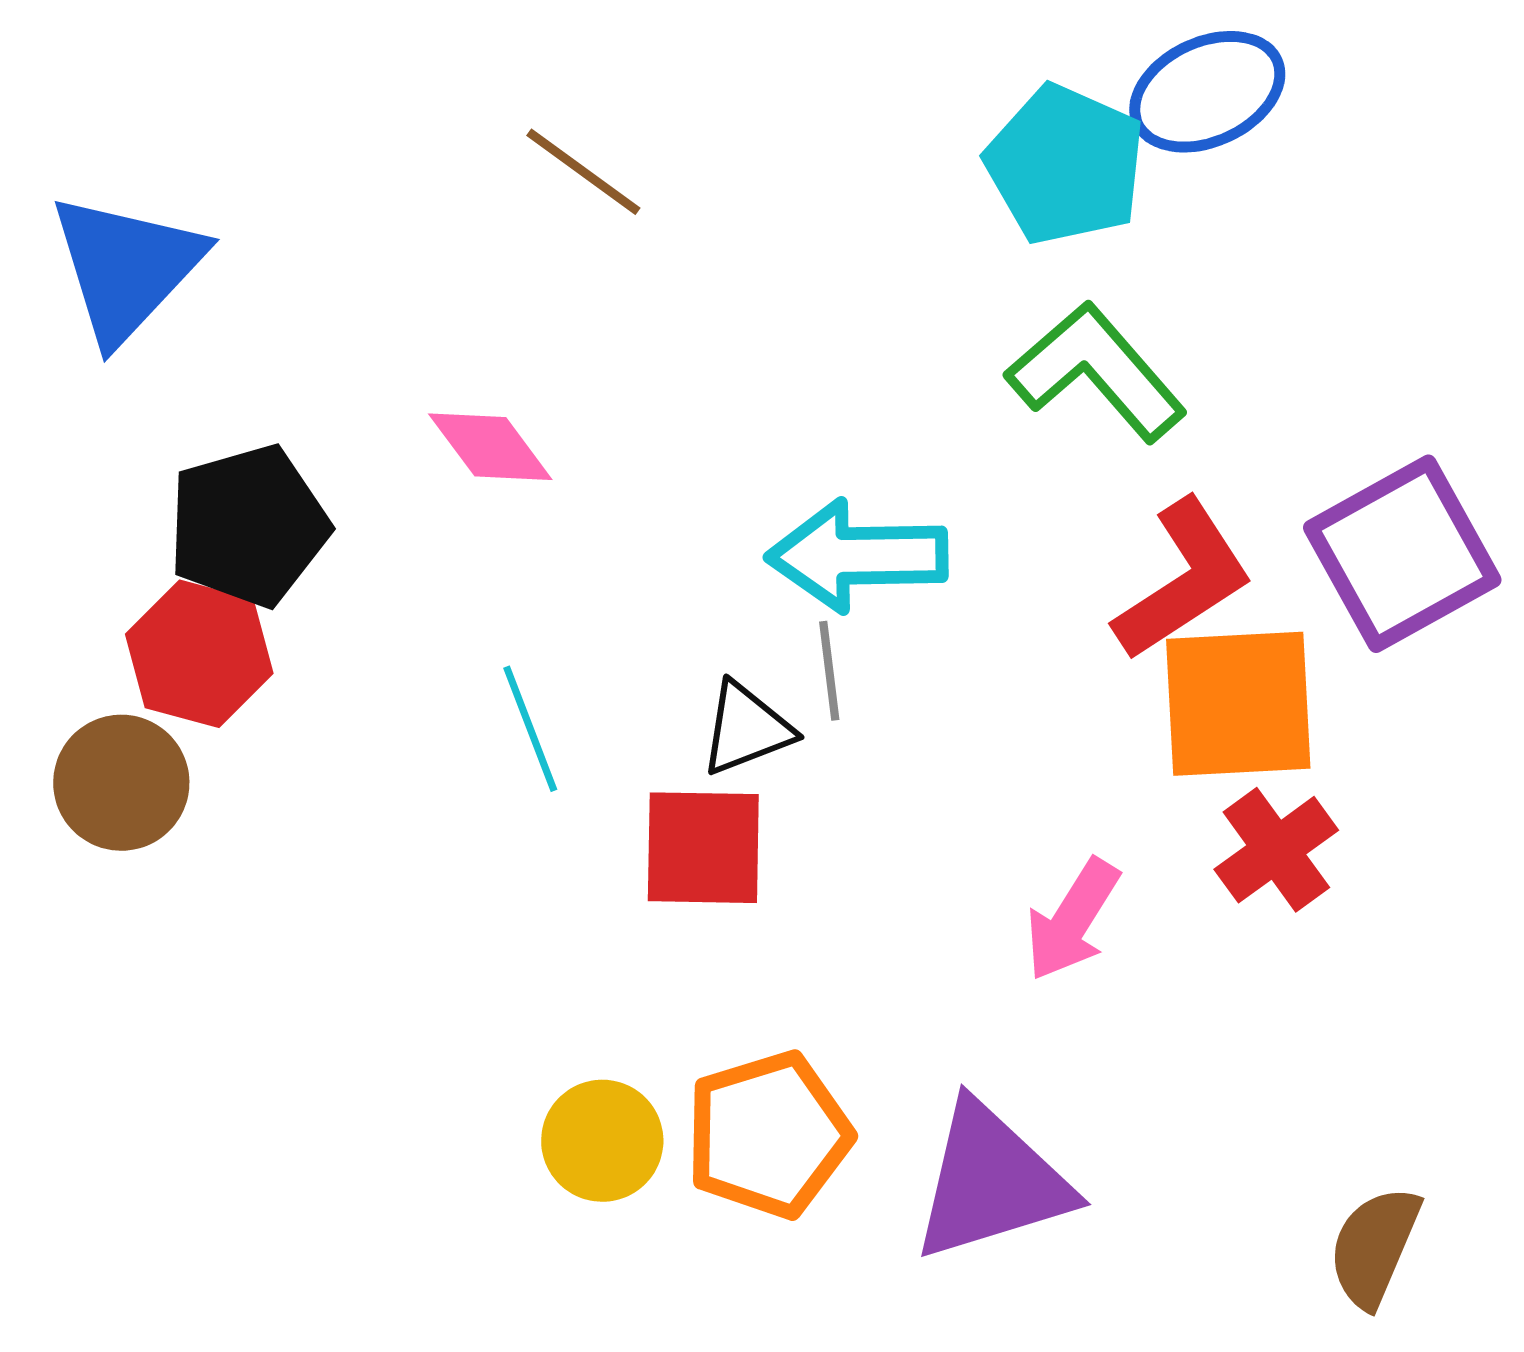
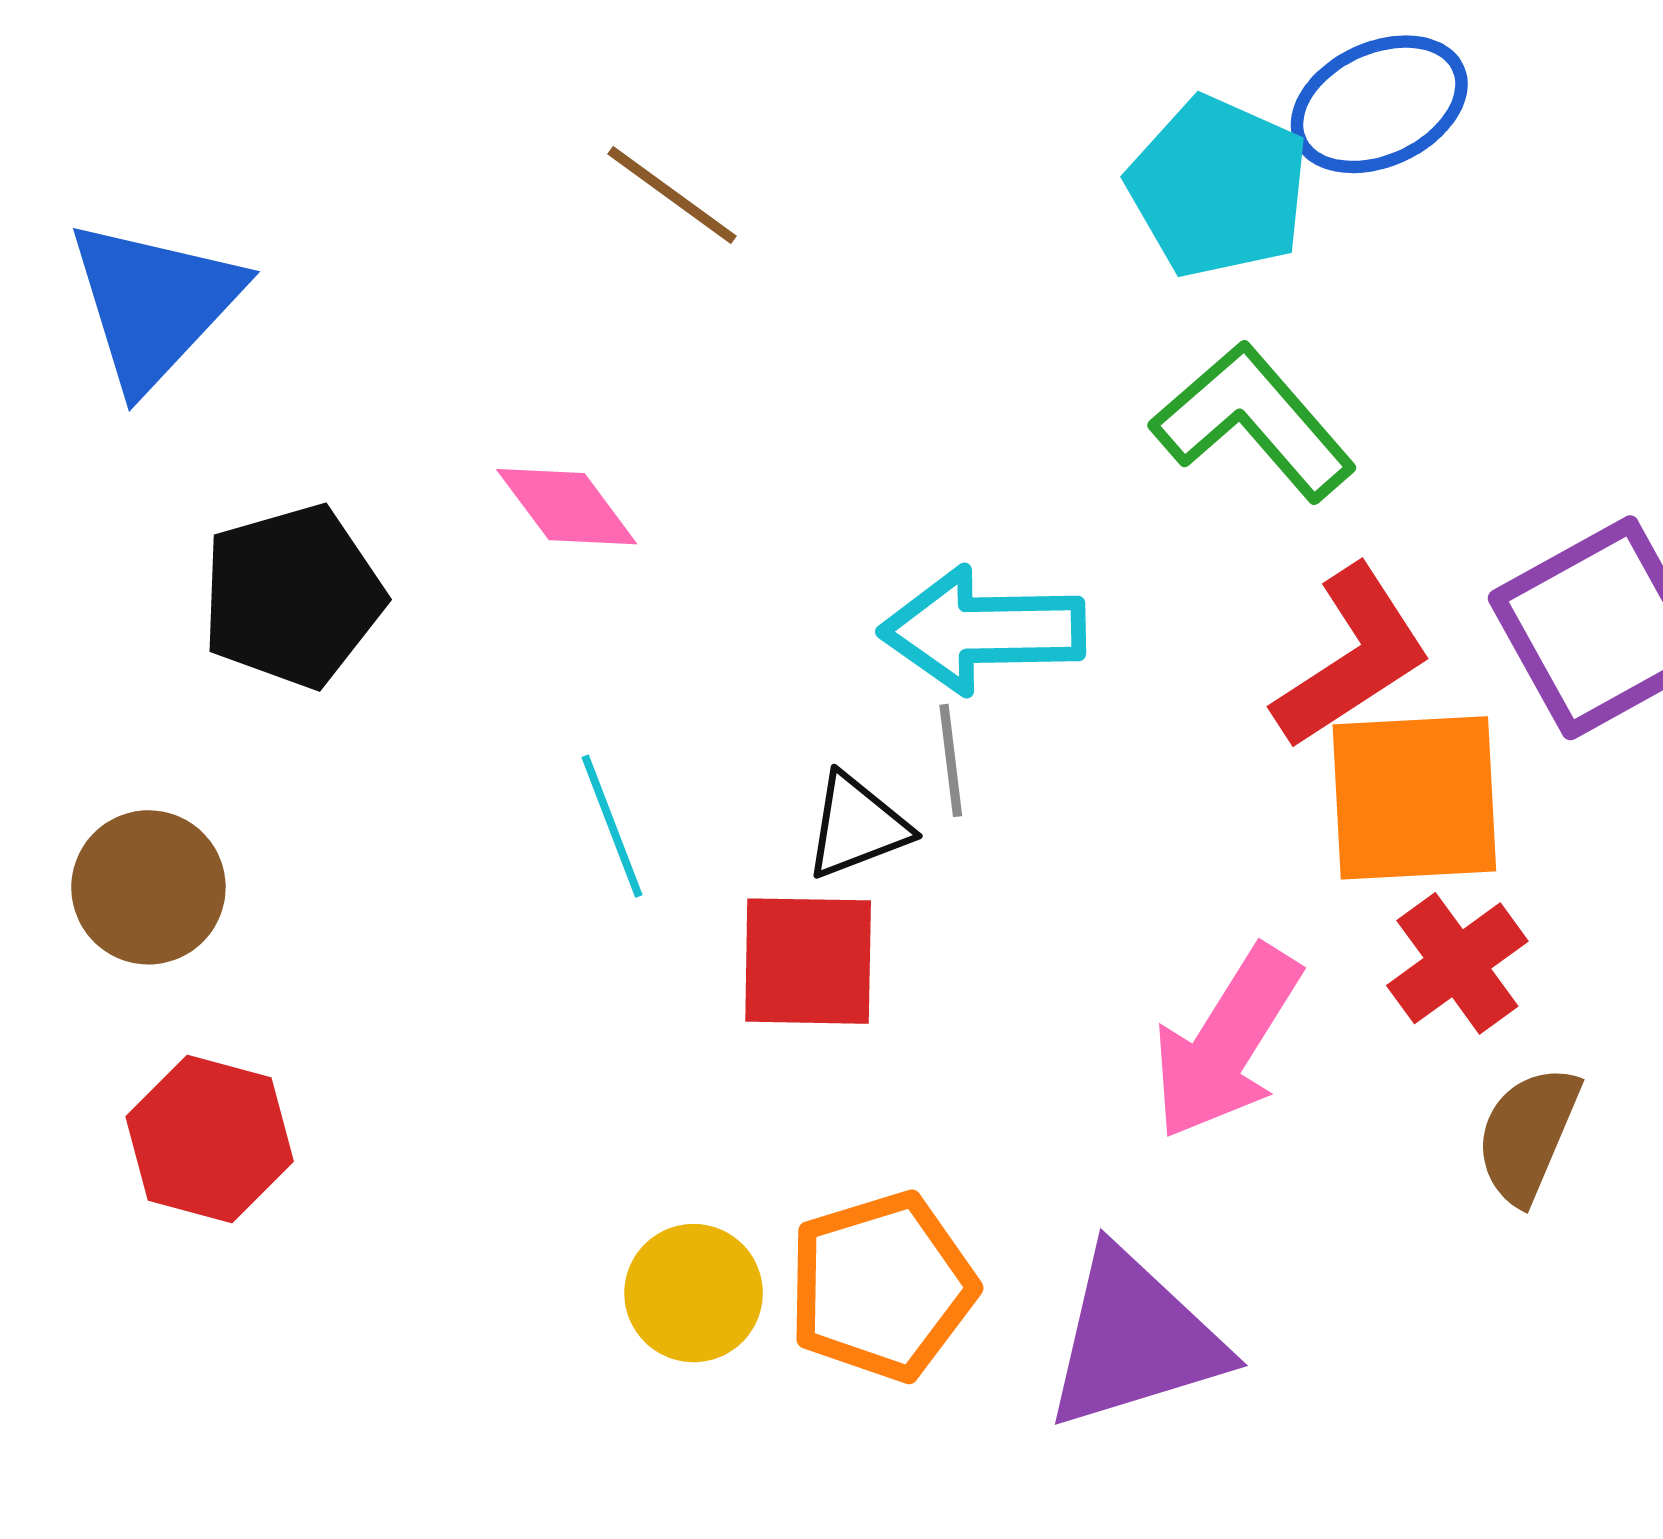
red hexagon: (199, 654) -> (210, 1139), moved
pink arrow: (1072, 920) -> (1226, 1043), size x1.4
brown semicircle: (1374, 1247) -> (1528, 1134), moved

